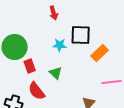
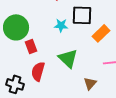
green triangle: (56, 73) -> (68, 58), moved, size x1.5
red semicircle: (37, 91) -> (38, 71), turned 54

